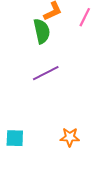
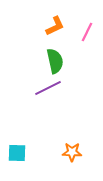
green semicircle: (42, 31) -> (55, 61), moved

